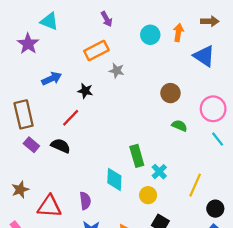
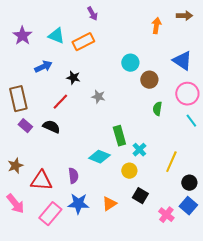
cyan triangle: (49, 21) -> (56, 36), moved
cyan circle: (150, 35) -> (130, 63), moved
blue triangle: (204, 56) -> (182, 61), moved
gray star: (117, 71) -> (98, 97), moved
green semicircle: (179, 126) -> (157, 109), turned -104
cyan diamond: (114, 179) -> (99, 157), turned -70

